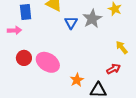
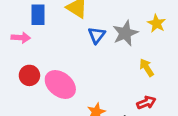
yellow arrow: (122, 47) -> (147, 68), moved

